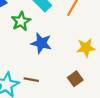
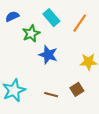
brown line: (31, 80) -> (51, 95), moved

